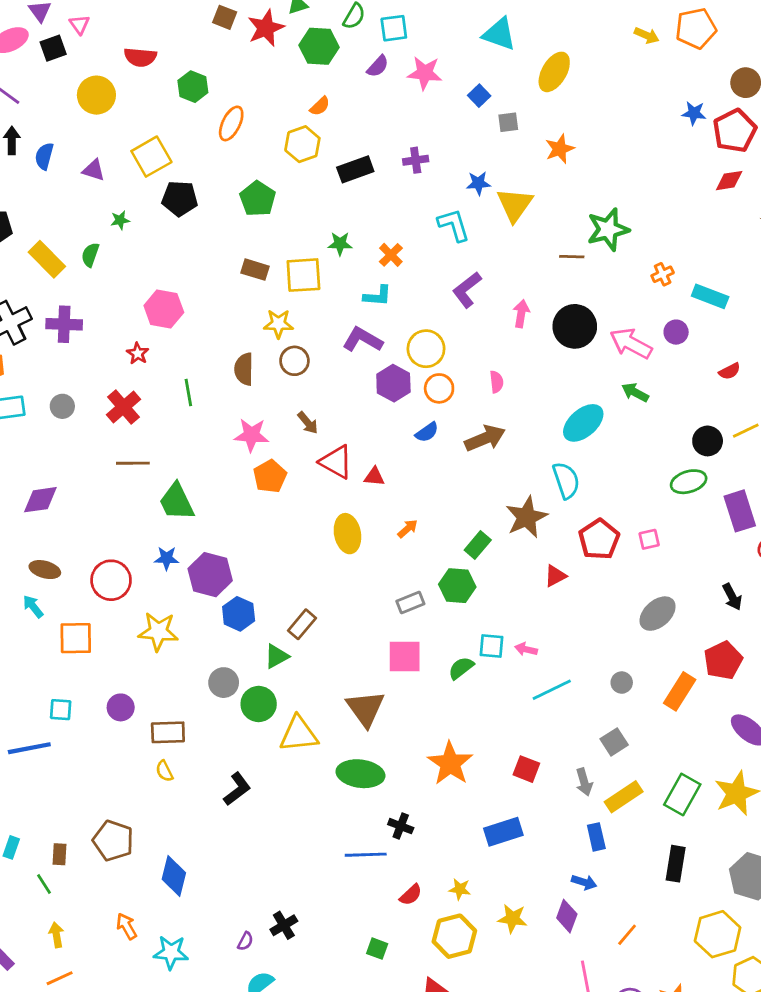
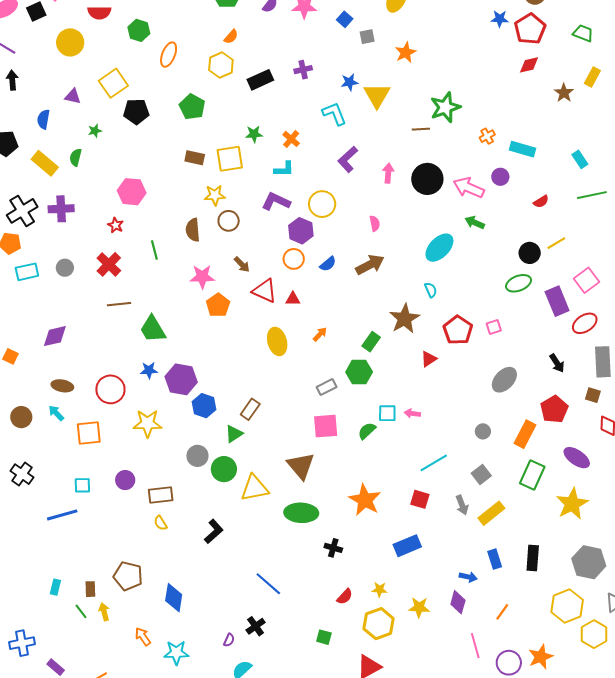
blue semicircle: (44, 156) -> (43, 119), moved
orange circle: (439, 388) -> (294, 259), moved
cyan semicircle: (566, 480) -> (431, 290), size x0.6
cyan line: (552, 690) -> (434, 463), moved
green rectangle: (682, 794) -> (532, 475), moved
blue rectangle: (596, 837) -> (495, 559), moved
blue line: (366, 855) -> (268, 584), moved, turned 48
yellow arrow: (56, 935) -> (104, 612), moved

